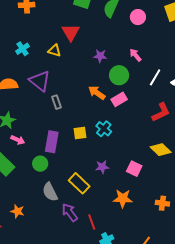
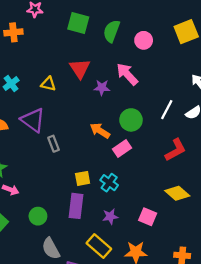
red triangle: (71, 32) -> (80, 69), moved
pink arrow: (136, 55) -> (127, 74), moved, size x1.5
green circle: (119, 75) -> (131, 120), moved
pink rectangle: (119, 99) -> (122, 148), moved
cyan cross: (104, 129) -> (109, 183), moved
purple rectangle: (52, 142) -> (76, 206), moved
yellow rectangle: (79, 183) -> (99, 246), moved

